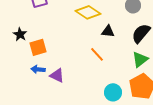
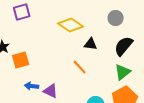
blue arrow: (38, 69) -> (32, 86), moved
purple triangle: (57, 75) -> (51, 91), moved

